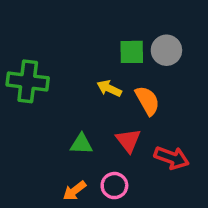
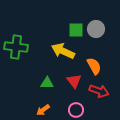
yellow arrow: (109, 88) -> (63, 51), size x1.6
orange semicircle: (147, 101) -> (94, 66), moved
pink circle: (114, 186) -> (76, 110), moved

